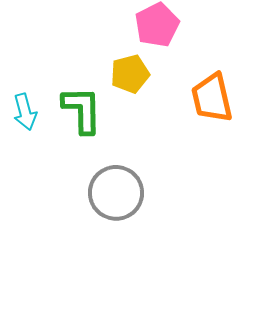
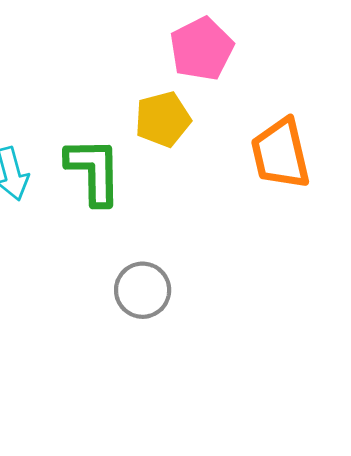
gray circle: (116, 193) -> (143, 290), size x0.7

